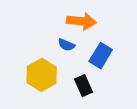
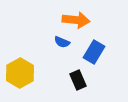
yellow hexagon: (42, 75) -> (20, 73), moved

